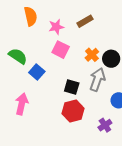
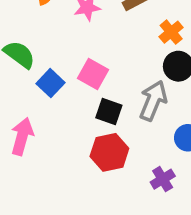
pink square: (61, 50) -> (93, 74), moved
orange cross: (92, 55) -> (171, 32), moved

